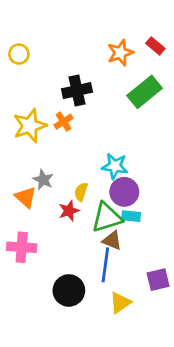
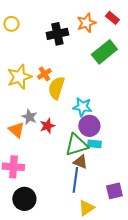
black cross: (77, 91) -> (57, 34), moved
yellow semicircle: (81, 192) -> (56, 88), moved, size x1.6
red star: (69, 211) -> (47, 126), moved
black circle: (69, 290) -> (24, 199), moved

